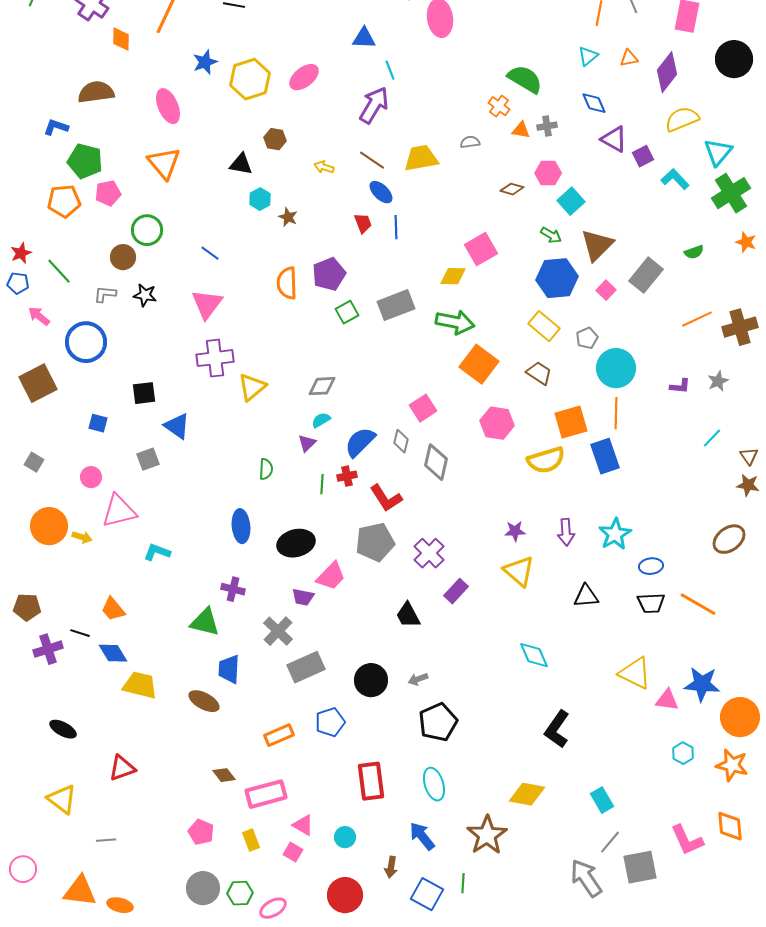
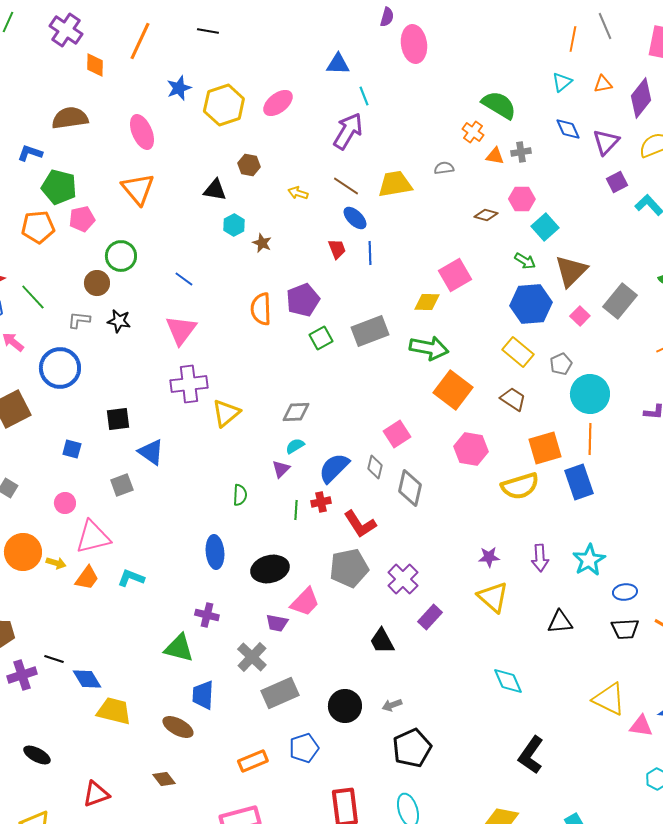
purple triangle: (614, 139) -> (606, 142), moved, turned 44
orange trapezoid: (113, 609) -> (87, 578), moved, turned -104
brown diamond: (224, 775) -> (164, 779), moved

